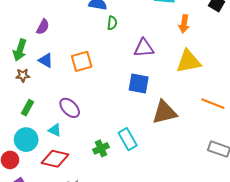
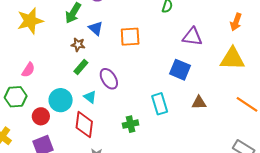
brown star: (23, 75) -> (78, 45), moved
green rectangle: (28, 108) -> (81, 67), moved
brown triangle: (165, 112) -> (199, 103), size x0.6
cyan rectangle: (128, 139) -> (160, 104), moved
red diamond: (55, 159) -> (84, 125), turned 72

